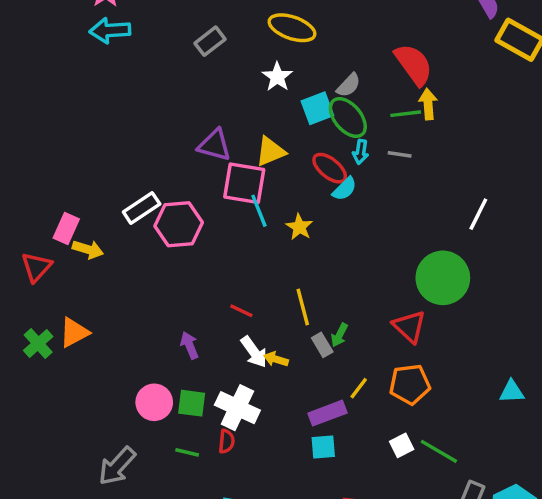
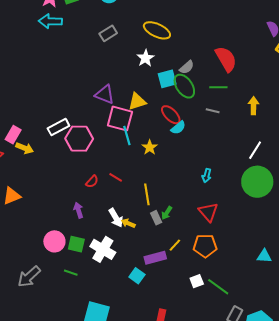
yellow arrow: (428, 104) -> (253, 106), moved
cyan arrow: (361, 152) -> (207, 175), moved
green circle: (443, 278) -> (257, 182), moved
red line: (241, 311) -> (116, 177), moved
red semicircle: (226, 441) -> (92, 182), moved, turned 32
cyan square: (323, 447) -> (137, 276), moved, turned 35

